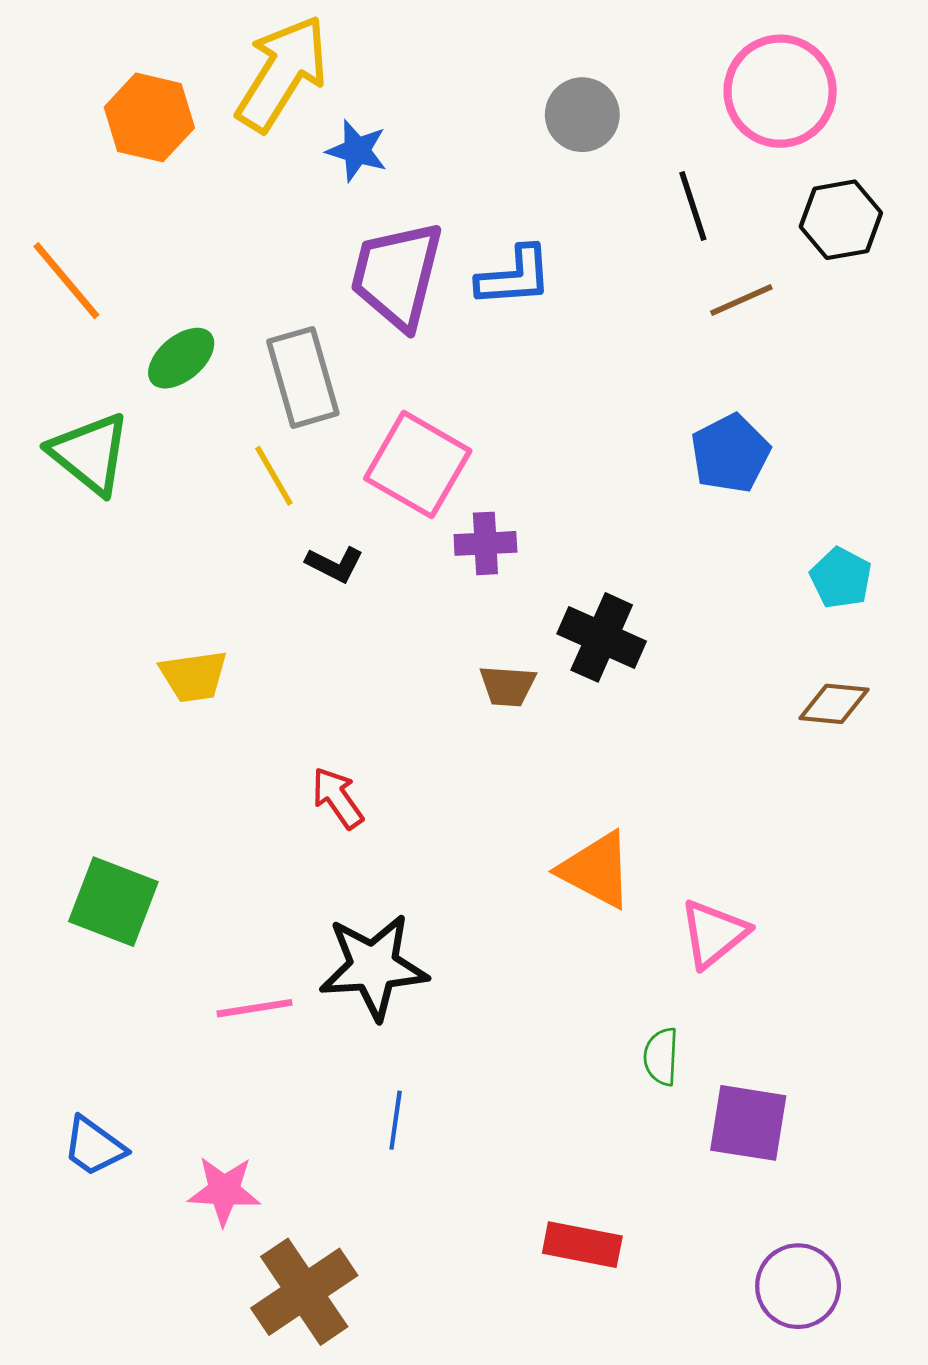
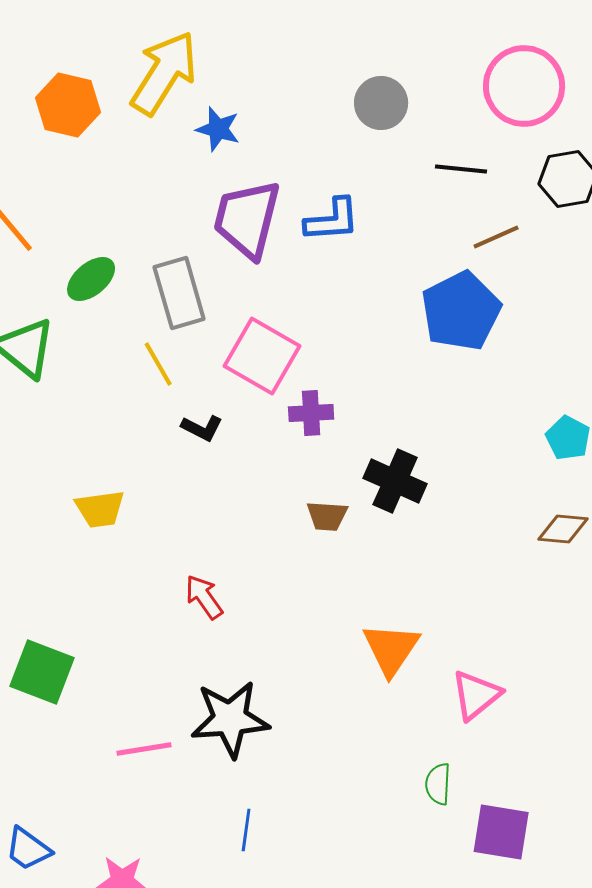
black line: (693, 206) -> (461, 169), turned -66
blue pentagon: (730, 454) -> (461, 311), moved, size x1.4
orange triangle: (596, 870) -> (391, 649), turned 36

